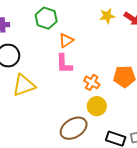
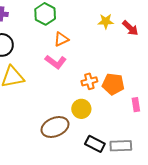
pink L-shape: (64, 64) -> (56, 62), turned -60
orange cross: (92, 82) -> (89, 81), moved, turned 35

